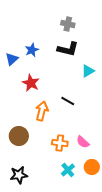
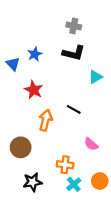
blue triangle: (12, 59) -> (13, 64), turned -32
pink semicircle: (83, 142) -> (91, 144), moved
orange cross: (60, 143) -> (65, 165), moved
black star: (19, 175) -> (33, 182), moved

